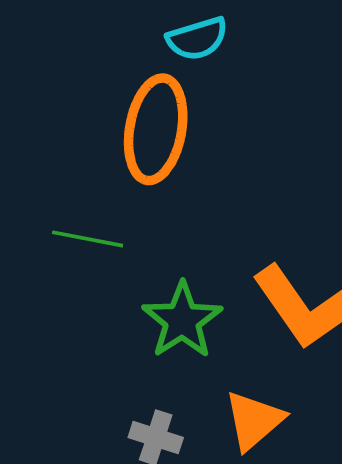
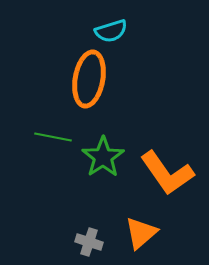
green star: (182, 320) -> (103, 157), moved

